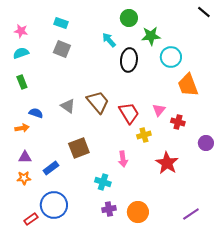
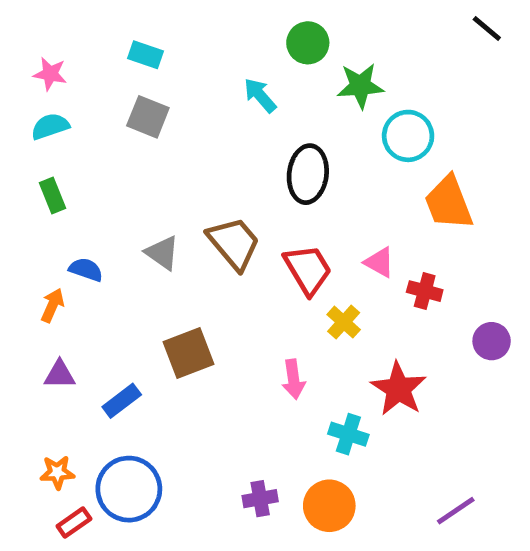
black ellipse: (129, 60) -> (308, 174), moved
pink triangle: (159, 110) -> (379, 262), turned -40
orange arrow: (22, 128) -> (52, 305), turned -56
yellow cross: (144, 135) -> (344, 322), turned -32
orange star: (24, 178) -> (57, 472), moved
cyan cross: (103, 182) -> (348, 434), moved

